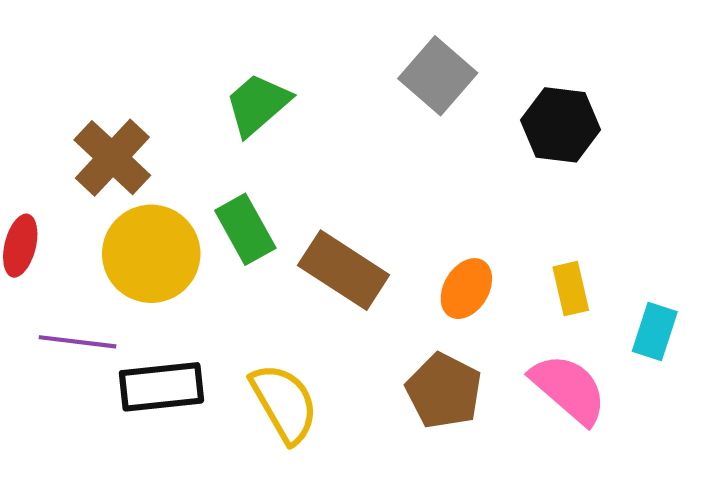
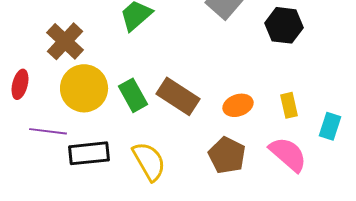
green rectangle: (245, 229) -> (133, 95), moved
orange ellipse: (466, 289) -> (238, 105), turned 40

